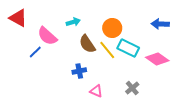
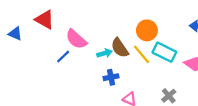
cyan arrow: (73, 22) -> (104, 53), moved

